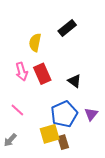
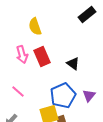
black rectangle: (67, 28) -> (87, 15), moved
yellow semicircle: (35, 43) -> (35, 27), turned -30

